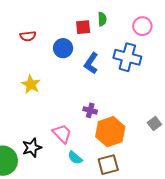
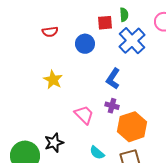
blue cross: (127, 57) -> (132, 41), moved, turned 32
blue L-shape: (91, 63) -> (113, 79), moved
pink trapezoid: (62, 134) -> (84, 115), moved

